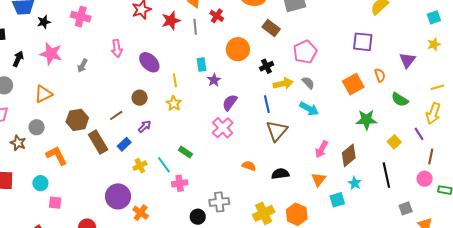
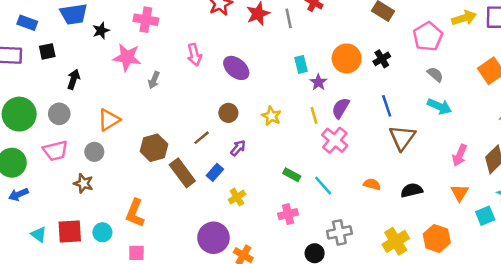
orange circle: (238, 49) -> (347, 58), moved
pink star: (51, 54) -> (127, 57), moved
yellow line: (175, 80) -> (314, 115), moved
yellow arrow: (283, 84) -> (464, 18), moved
gray circle: (37, 127) -> (94, 152), moved
orange L-shape: (57, 156) -> (135, 213), moved, turned -125
cyan line: (164, 165) -> (323, 186), moved
cyan circle: (40, 183) -> (102, 232), moved

